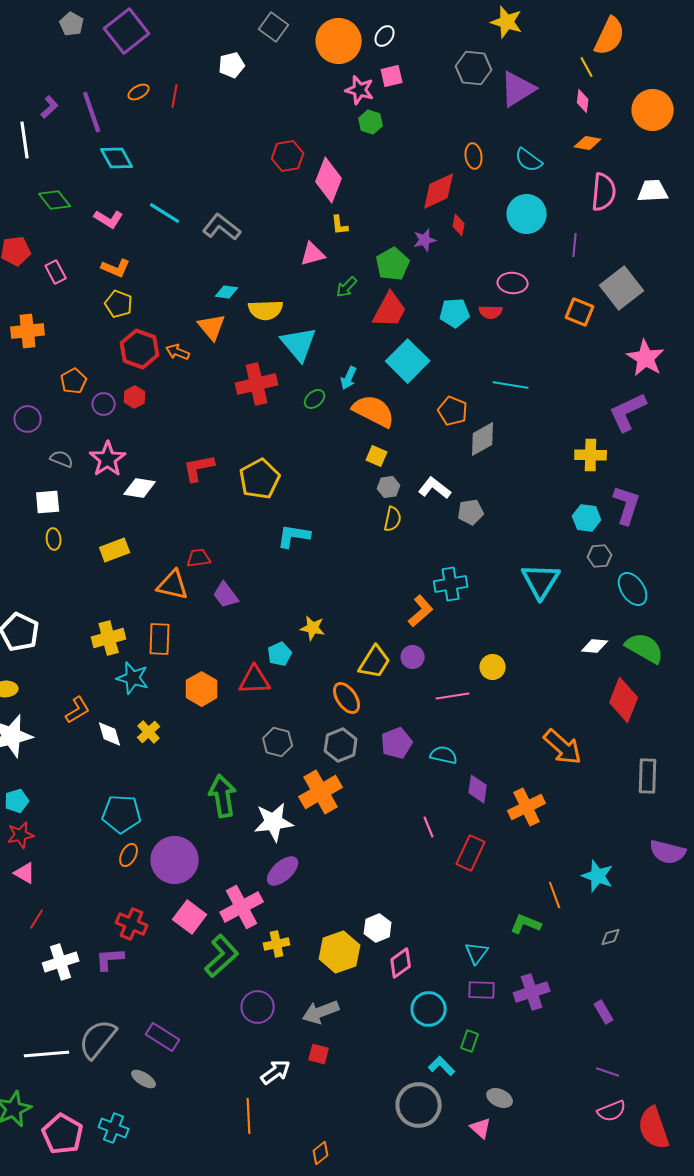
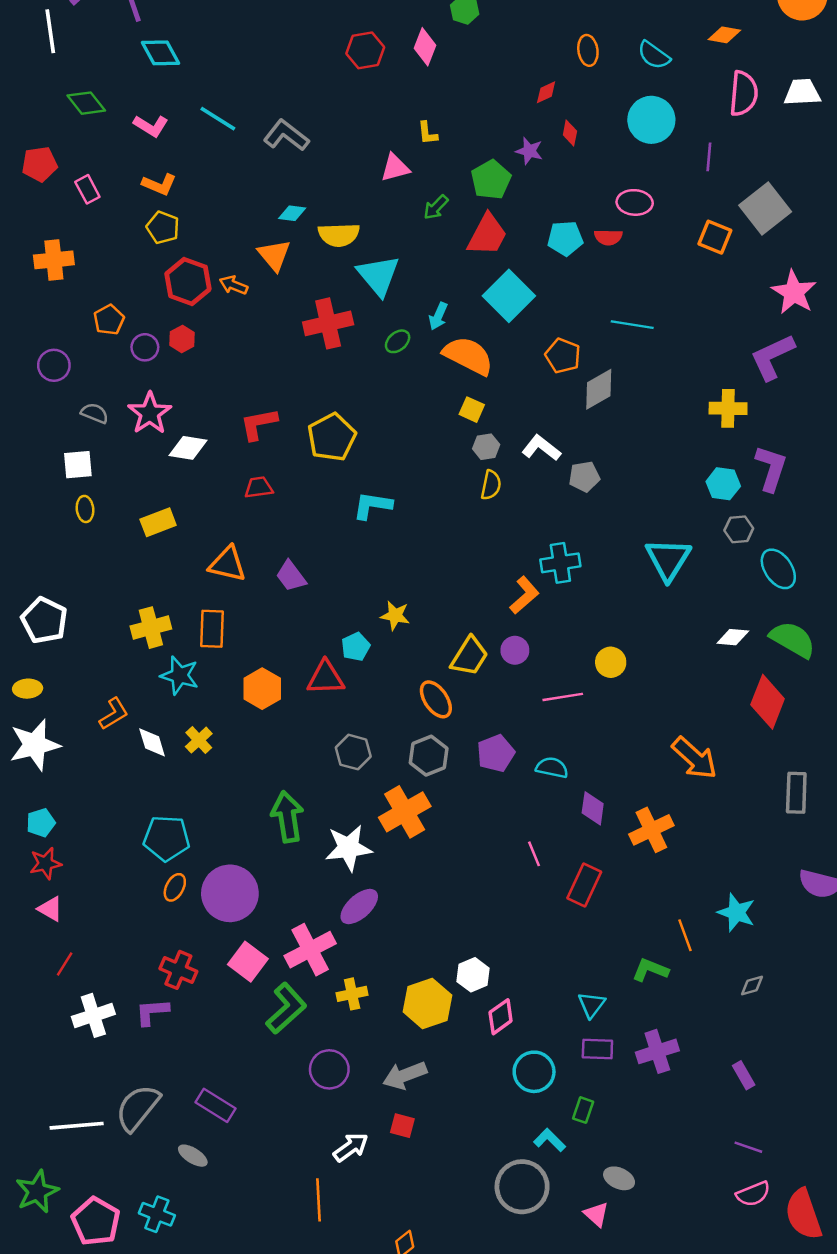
pink diamond: (329, 180) -> (425, 47), moved, size x0.7
red diamond: (439, 191) -> (546, 92), size x0.5
purple star: (425, 240) -> (529, 151), turned 30
red trapezoid: (199, 558) -> (259, 487), moved

